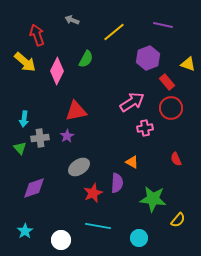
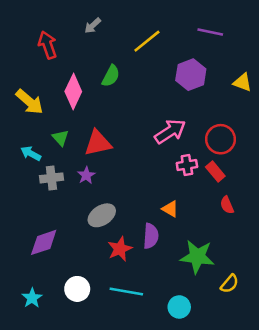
gray arrow: (72, 20) -> (93, 26), turned -64
yellow arrow: (25, 62) -> (29, 102), moved
red rectangle: (167, 82) -> (215, 171), moved
cyan arrow: (24, 119) -> (31, 153), turned 112
green triangle: (20, 148) -> (60, 138), moved
white circle: (61, 240) -> (77, 289), moved

